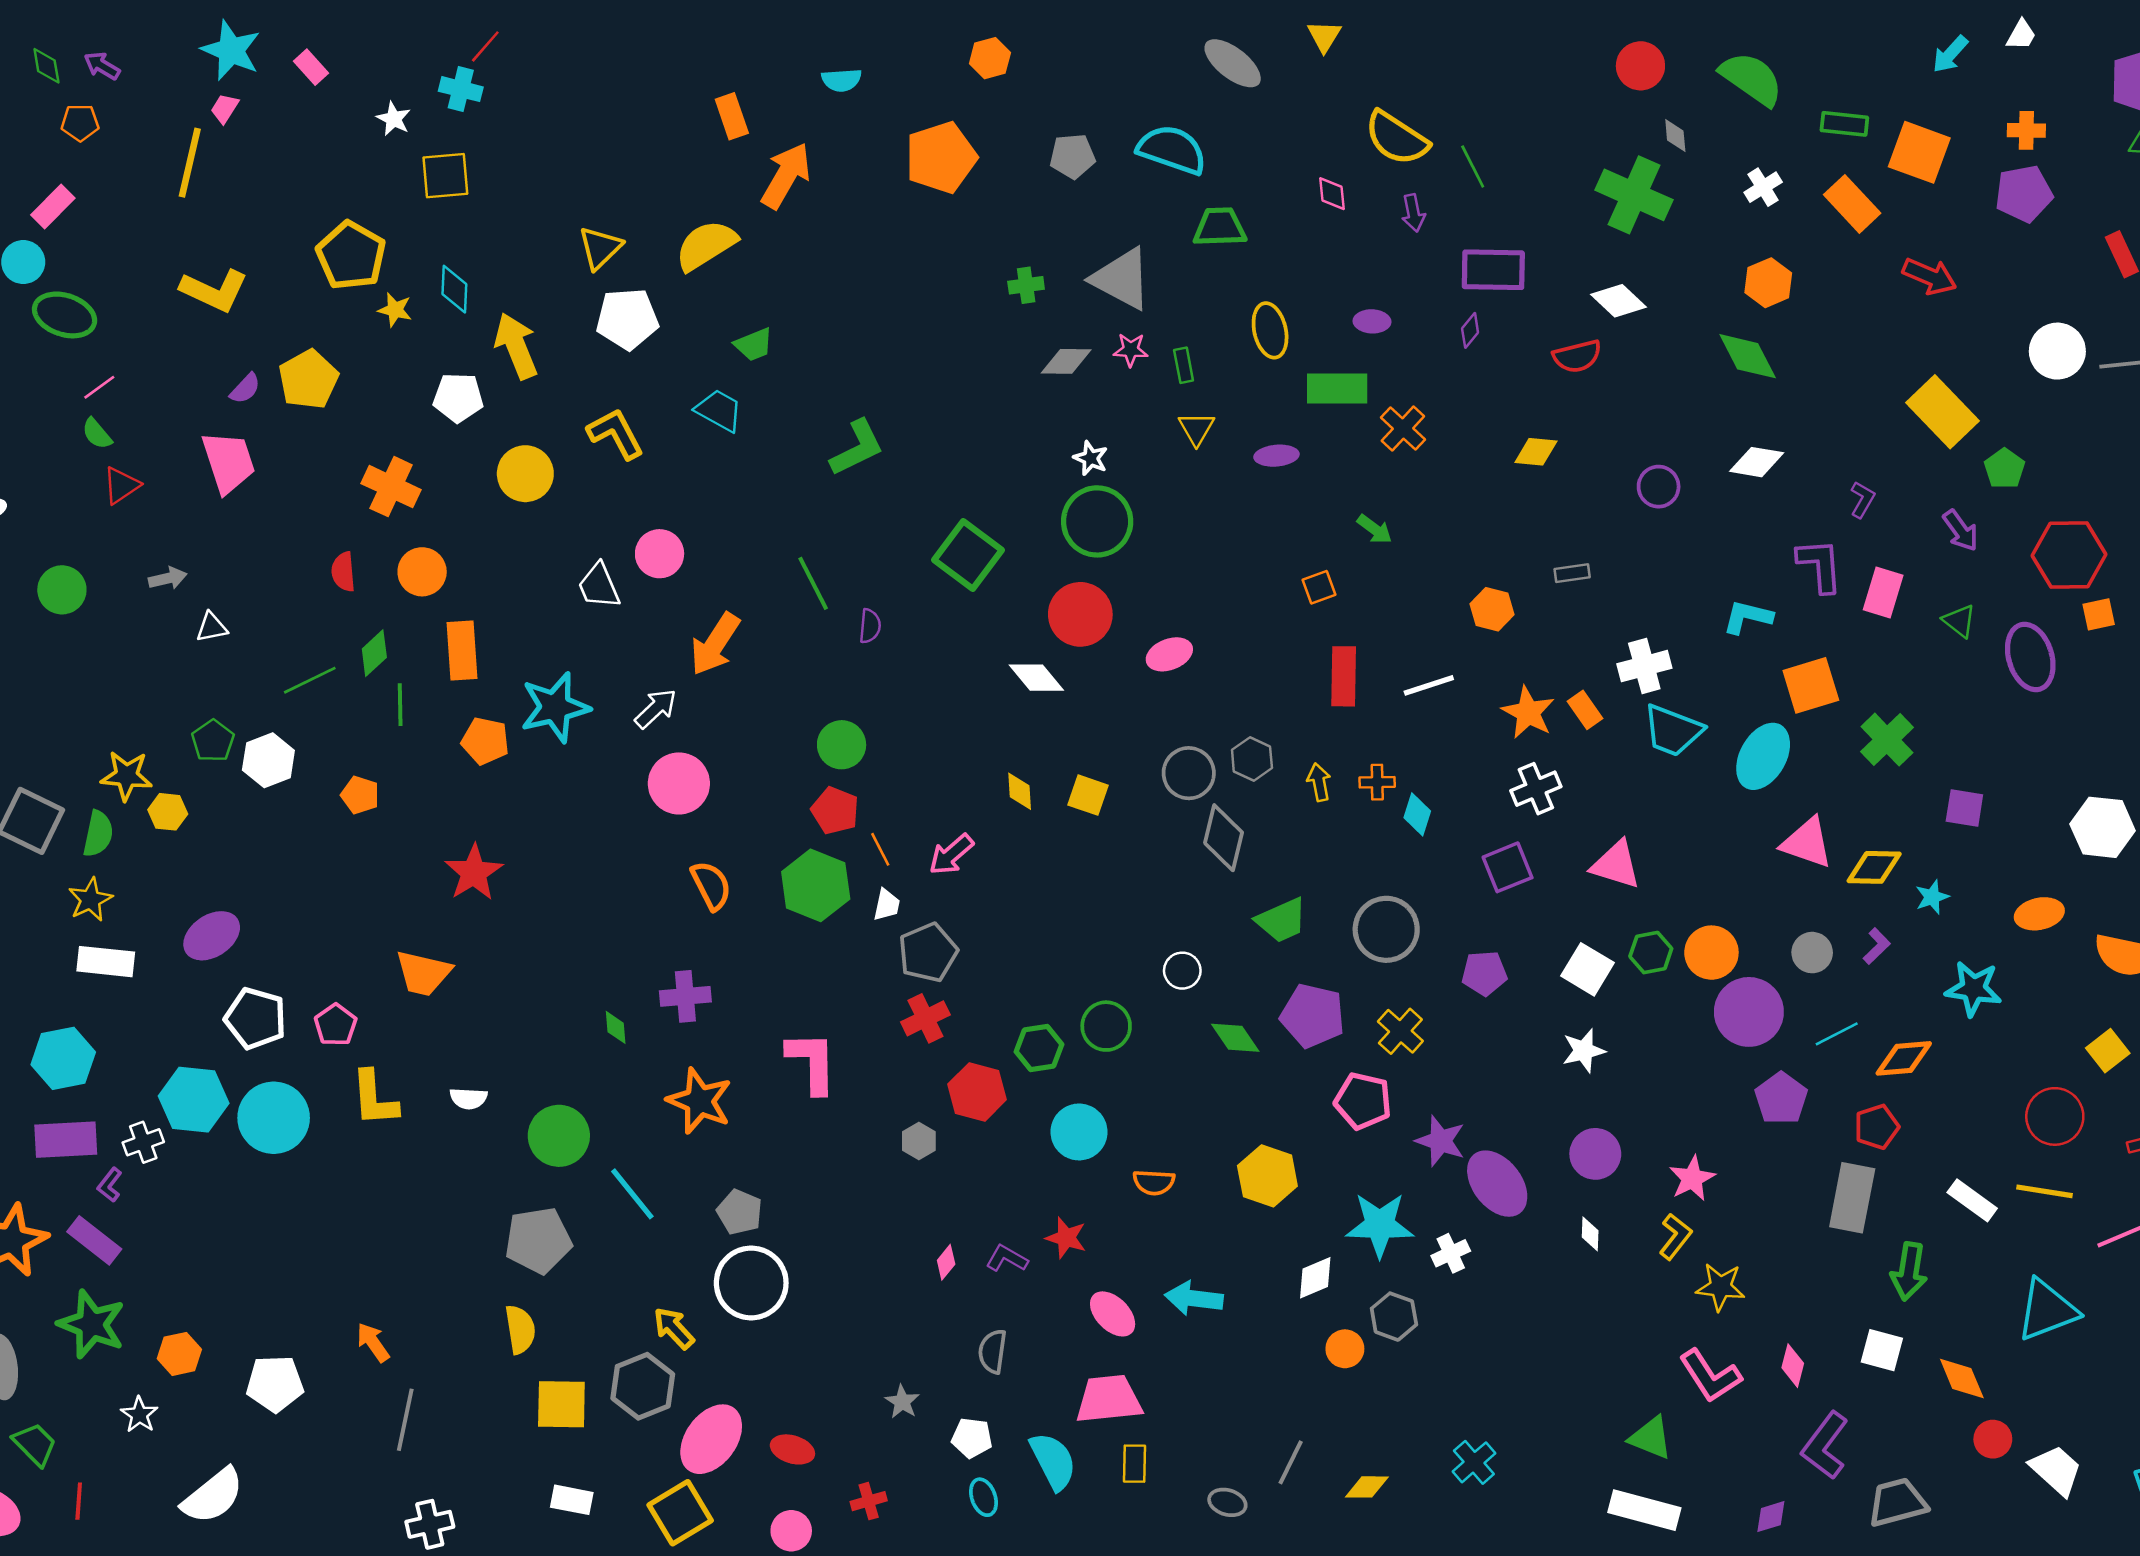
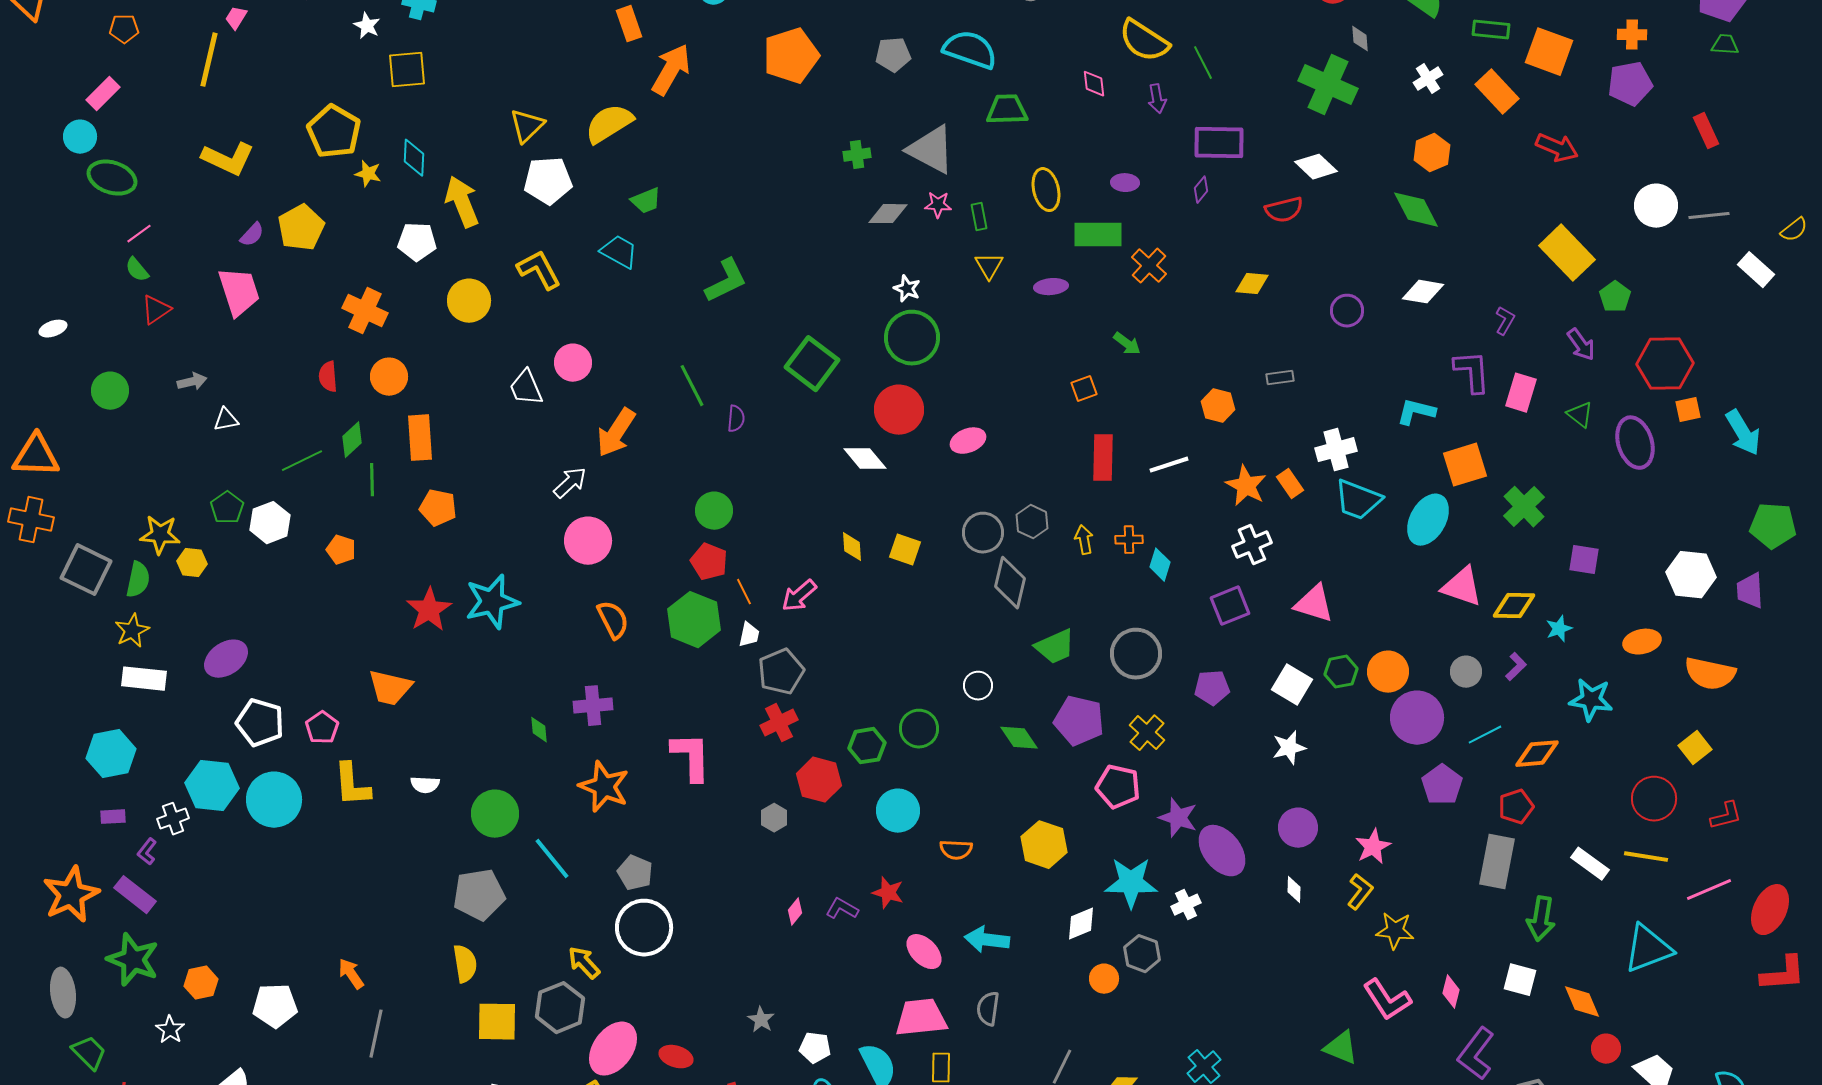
cyan star: (555, 707) -> (492, 602), moved
purple rectangle: (66, 1140) -> (113, 817), size x0.5
gray semicircle: (993, 1351) -> (988, 1009), moved

